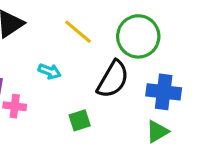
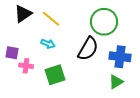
yellow line: (78, 32) -> (51, 19), moved
green square: (80, 120) -> (55, 75), moved, size x1.5

